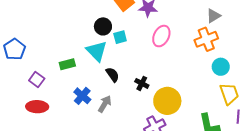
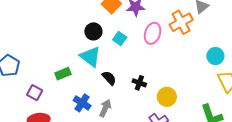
cyan square: (120, 37) -> (120, 39), moved, turned -32
orange cross: (206, 39) -> (181, 22), moved
yellow circle: (167, 101) -> (167, 97), size x0.7

